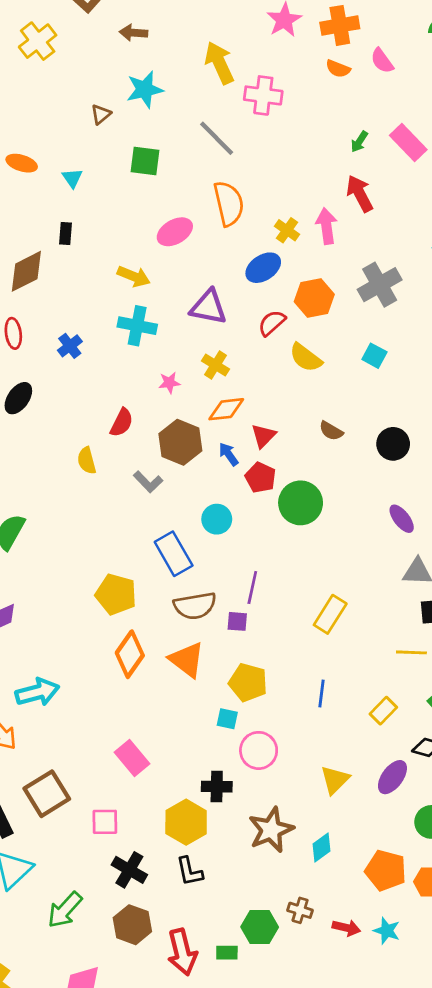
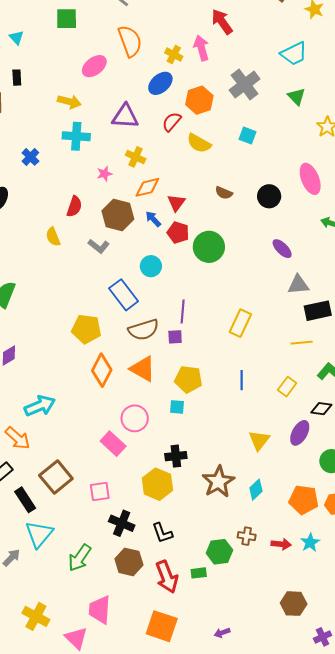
pink circle: (259, 750) -> (135, 418), moved
black L-shape: (189, 871) -> (162, 533), moved
cyan star: (387, 931) -> (310, 542), turned 30

